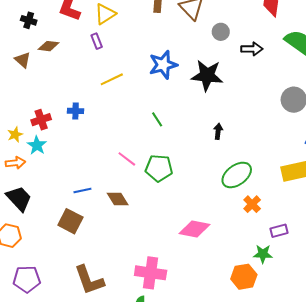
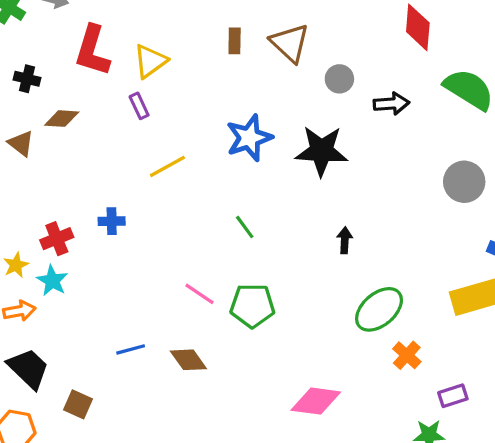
brown square: (70, 221) -> (78, 404), moved, size x0.7

